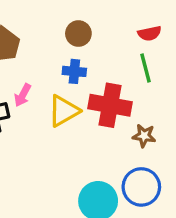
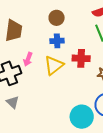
red cross: (110, 105) -> (81, 58), size x0.7

